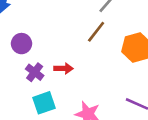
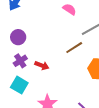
cyan square: (44, 103) -> (19, 85), turned 30

